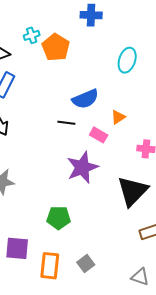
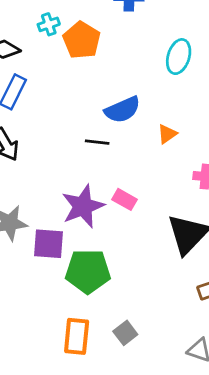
pink rectangle: (99, 135) -> (124, 199), moved
purple star: (82, 167) -> (83, 206), moved
green pentagon: (59, 218) -> (88, 271), size x1.4
purple square: (17, 248) -> (48, 244), moved

